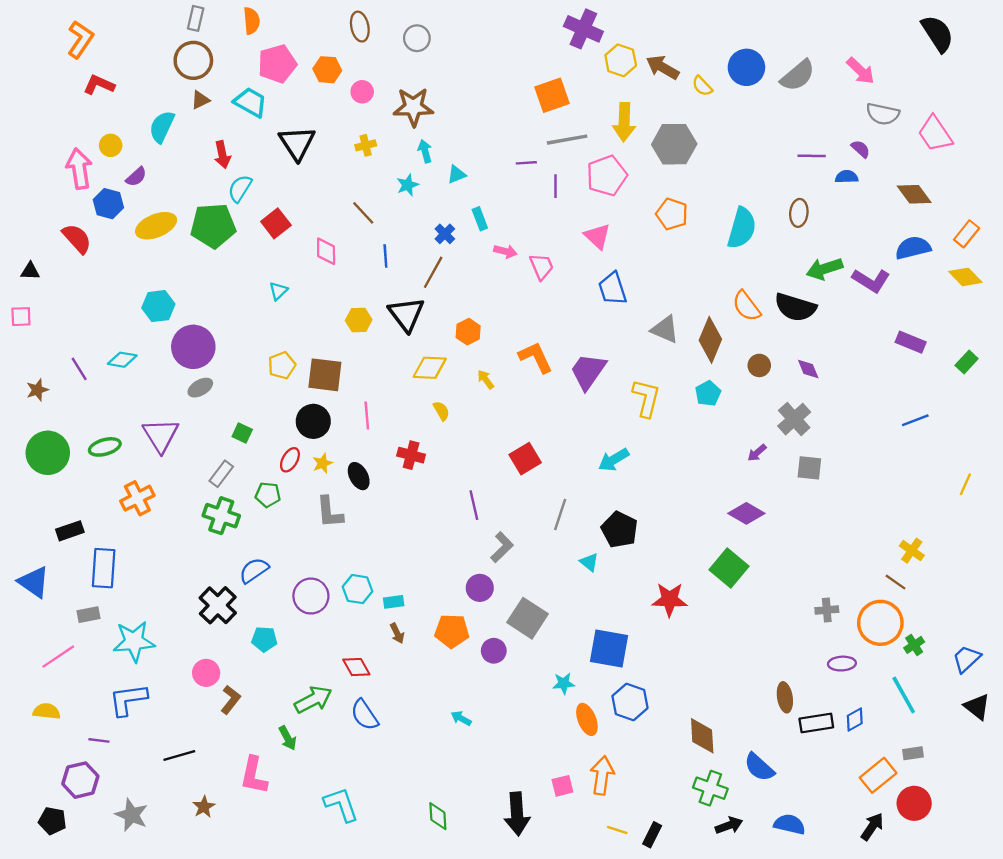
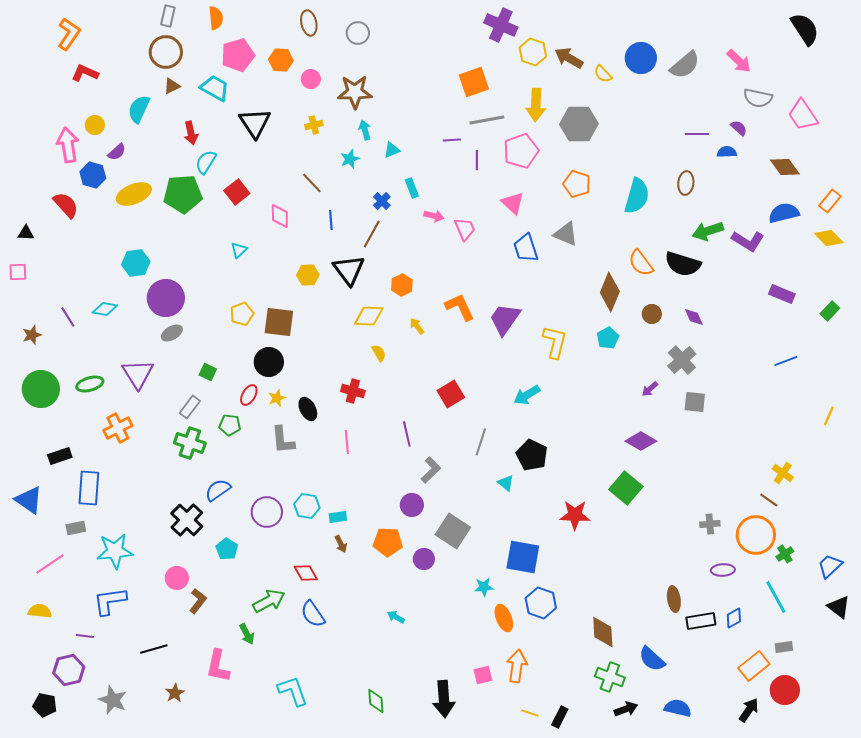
gray triangle: (665, 329) -> (566, 234), moved
pink line: (367, 416) -> (347, 442), moved
cyan pentagon: (264, 639) -> (227, 549), turned 30

